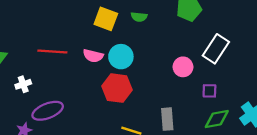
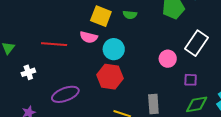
pink semicircle: (93, 56) -> (89, 37), moved
purple ellipse: (48, 111) -> (65, 94), moved

